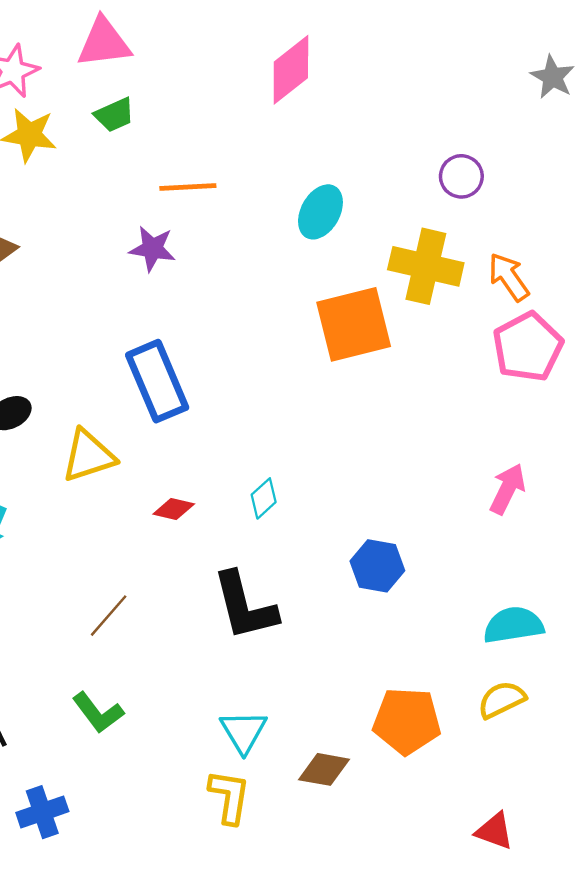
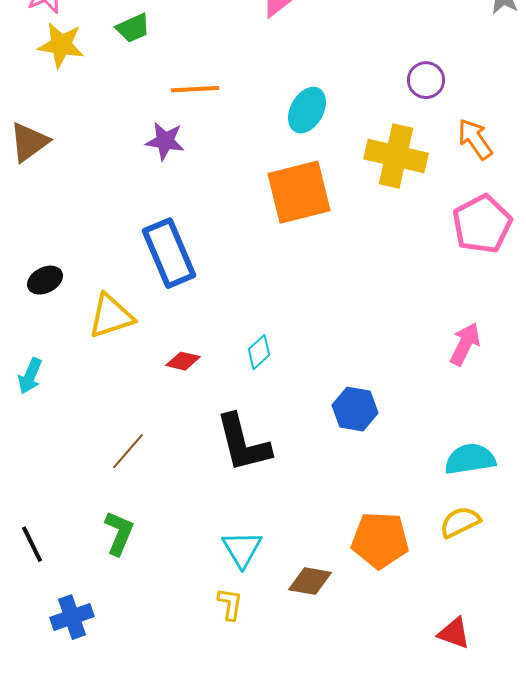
orange arrow: (509, 277) -> (475, 139), moved
orange square: (354, 324) -> (299, 192), moved
green L-shape: (98, 713) -> (119, 533), turned -120
yellow L-shape: (229, 797) -> (230, 604), size x0.7

